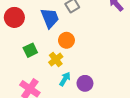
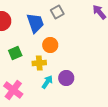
yellow cross: (56, 60) -> (39, 63), turned 32
purple circle: (85, 83) -> (66, 78), moved

